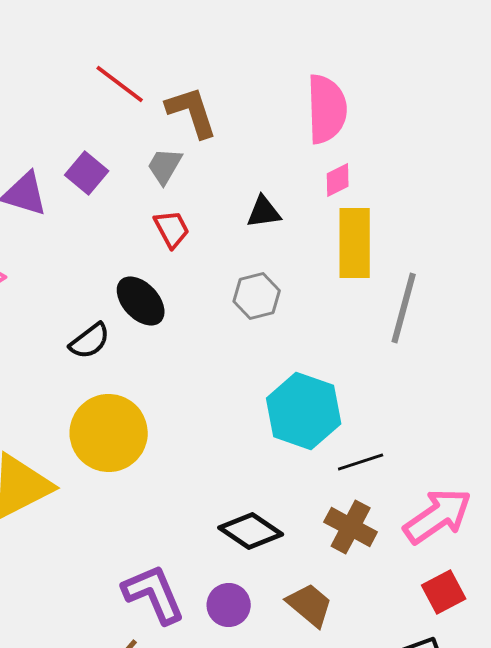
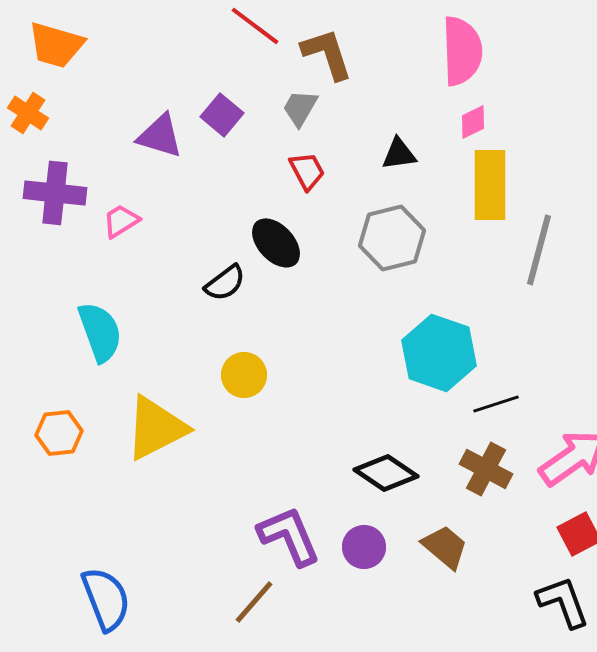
gray hexagon: (257, 296) -> (392, 238), size x1.4
yellow circle: (109, 433) -> (244, 375), size x0.6

